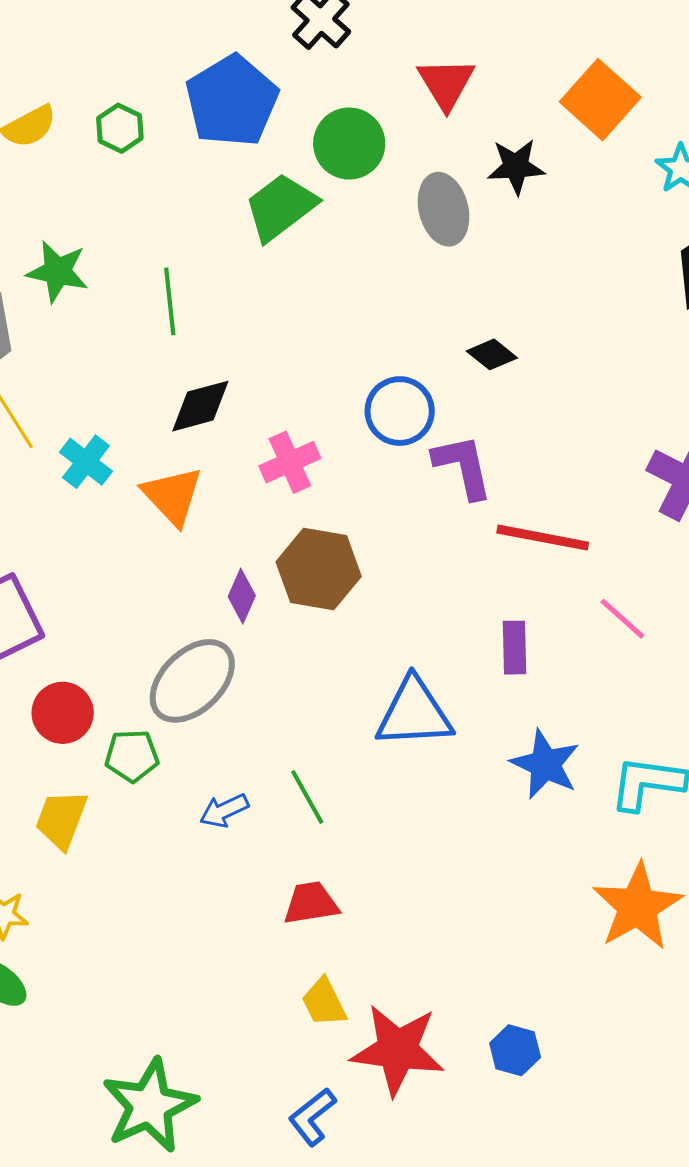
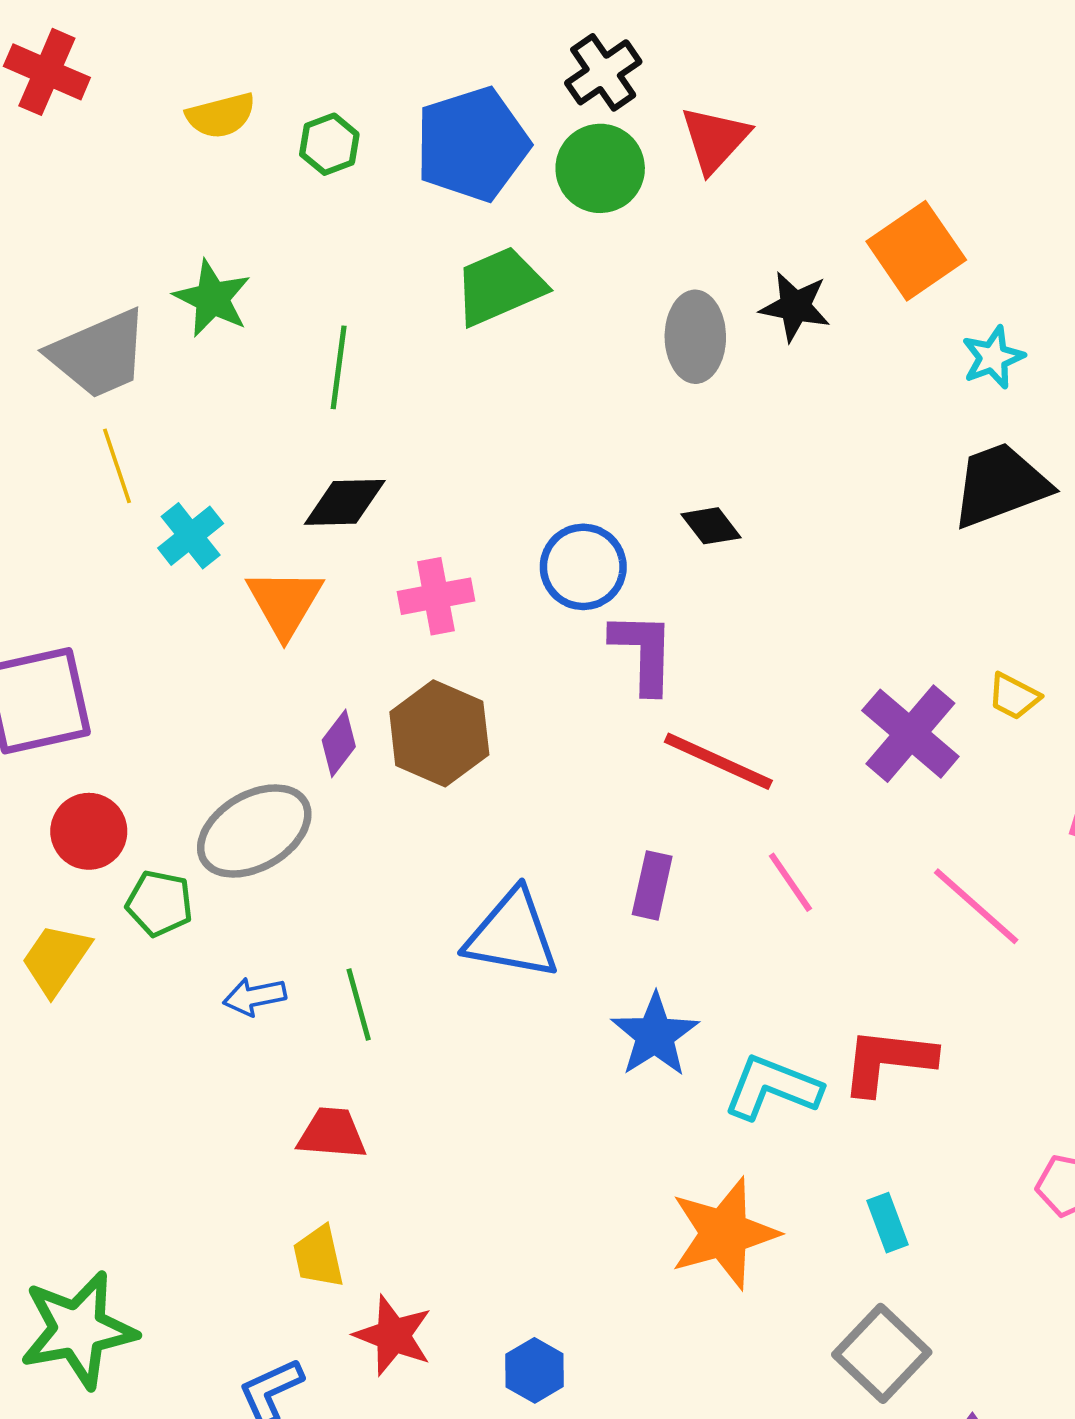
red triangle: (446, 83) -> (715, 139), moved
green circle: (349, 144) -> (600, 168), moved
red star: (398, 1050) -> (393, 1335), size x0.7

